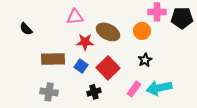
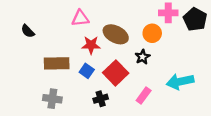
black pentagon: (182, 18) -> (195, 19), turned 30
black star: (145, 60) -> (143, 57), moved
cyan arrow: (159, 88) -> (180, 82), moved

